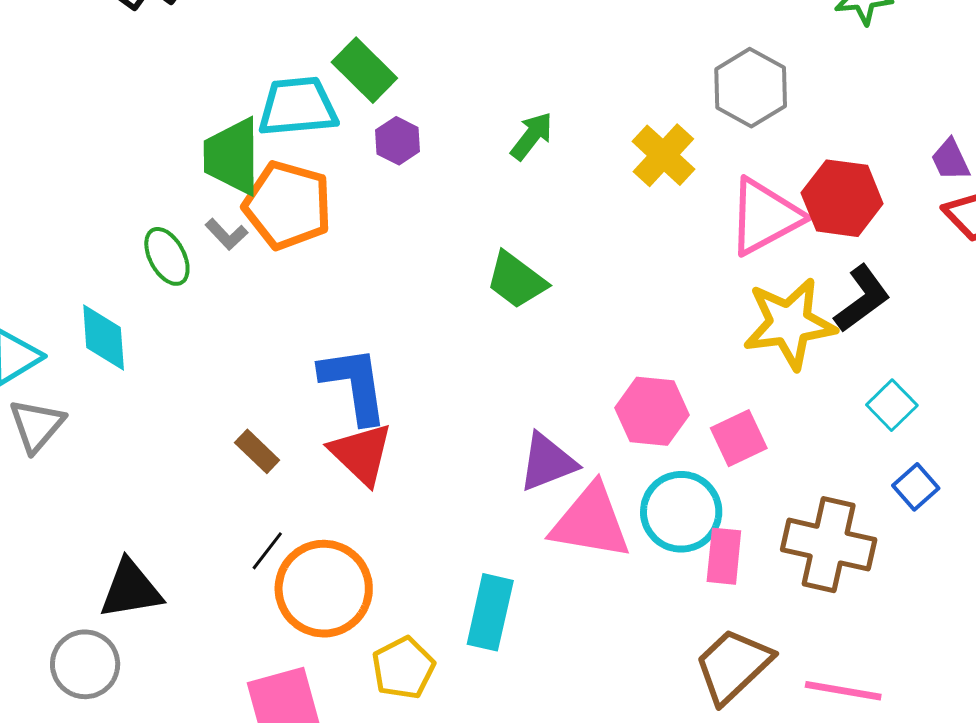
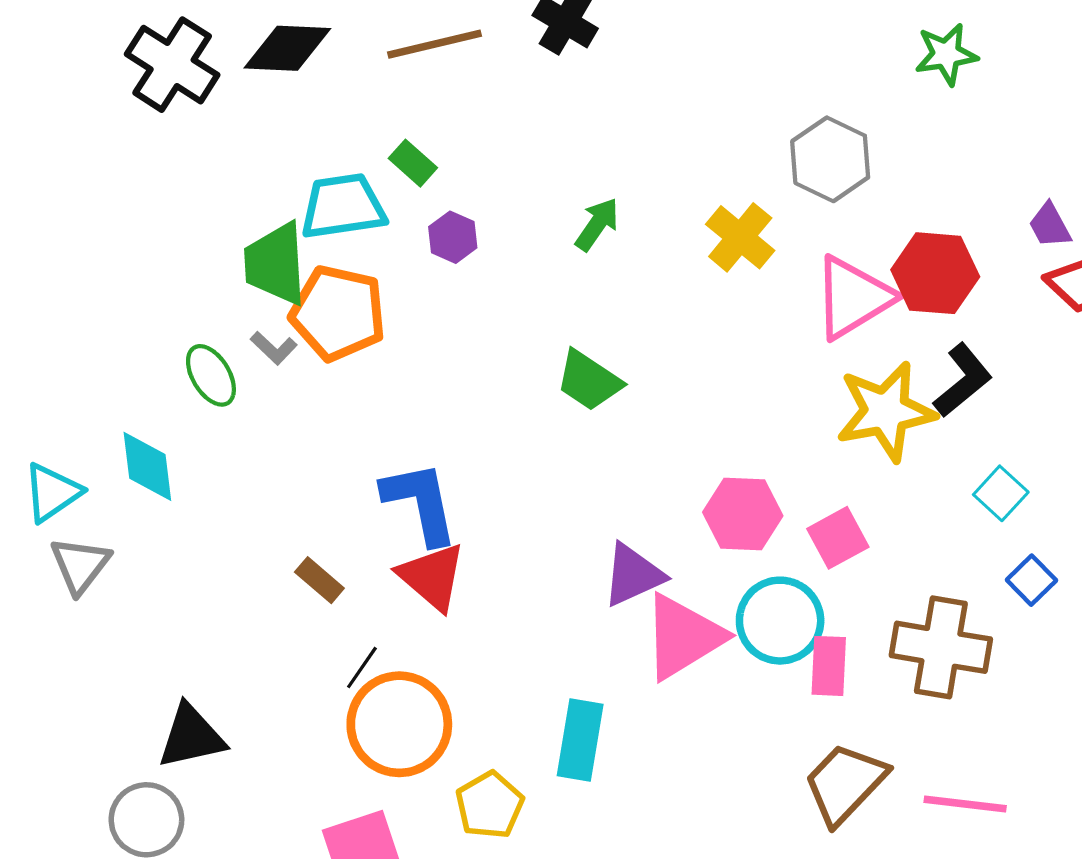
green rectangle: (364, 70) -> (413, 163), size x0.7
pink triangle: (591, 522) -> (683, 637), turned -38
black line: (267, 551) -> (362, 667), moved

